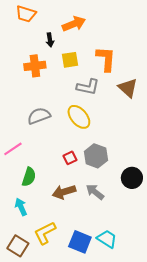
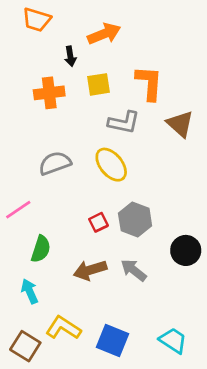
yellow L-shape: (45, 233) -> (63, 328), turned 60
cyan trapezoid: (107, 239) -> (173, 340), moved

